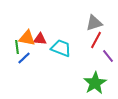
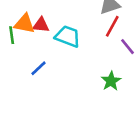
blue line: (24, 58) -> (38, 68), moved
green star: (95, 83) -> (111, 81), size x0.7

